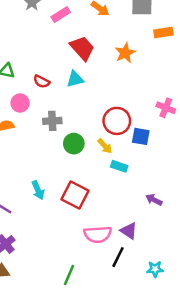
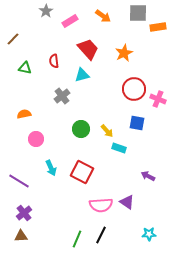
orange rectangle: (163, 33) -> (158, 27), moved
red semicircle: (42, 81) -> (54, 61), moved, turned 56
pink circle: (20, 103) -> (36, 139), moved
gray cross: (52, 121) -> (62, 96), moved, turned -35
red circle: (117, 121) -> (134, 89), moved
black line: (118, 257) -> (101, 235), moved

